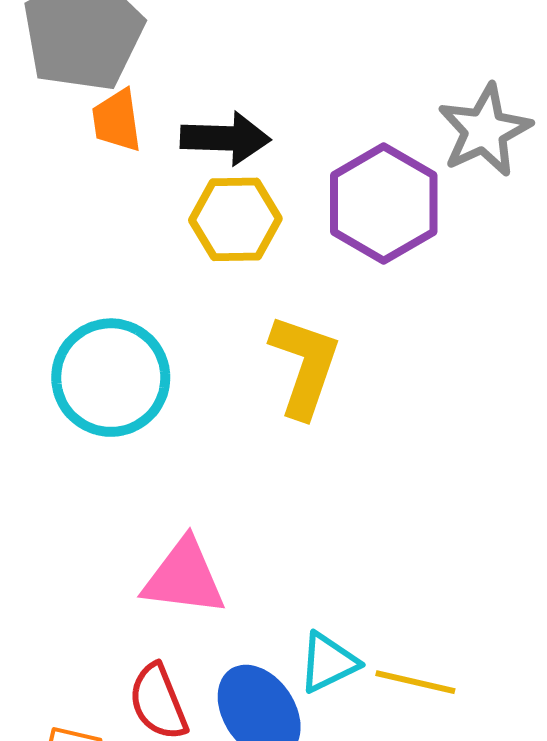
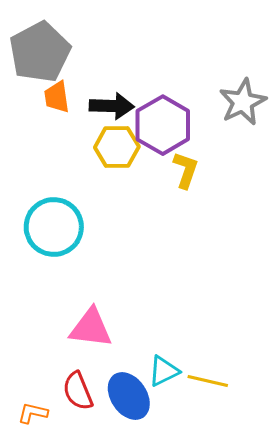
purple hexagon: (384, 204) -> (163, 125), moved
yellow L-shape: (305, 366) -> (186, 170), moved, size x0.7

